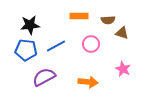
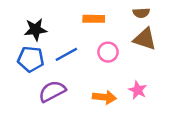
brown semicircle: (108, 20) -> (141, 13), moved
brown triangle: (122, 33) -> (145, 39), size x1.5
pink star: (123, 69) -> (138, 90), moved

